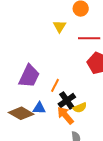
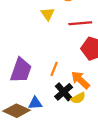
orange line: (55, 85) -> (54, 69), moved
orange arrow: (65, 115) -> (80, 80), moved

